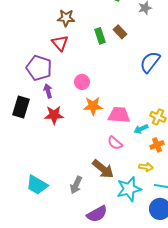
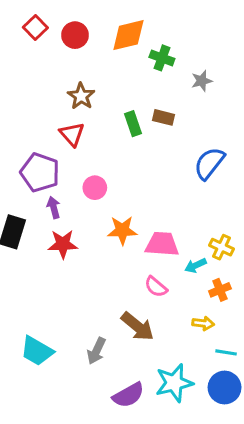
brown star: (66, 18) -> (81, 96), turned 30
brown rectangle: (120, 32) -> (163, 117), turned -32
pink circle: (82, 82) -> (95, 188), moved
cyan star: (129, 189) -> (174, 383), moved

